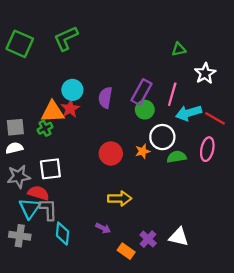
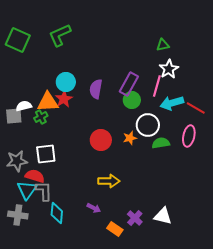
white star: (205, 73) -> (169, 69), moved
white semicircle: (14, 148) -> (24, 106), moved

